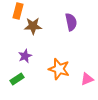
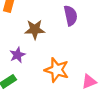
brown star: (33, 26) -> (35, 29), moved

